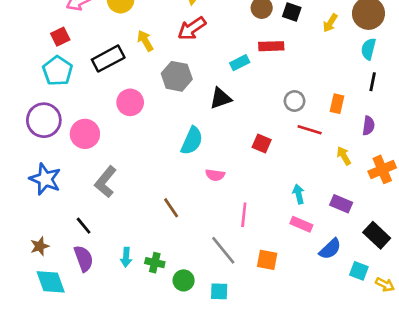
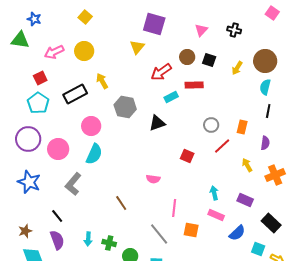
red arrow: (192, 28) -> (161, 72), moved
red line: (310, 130) -> (222, 146), turned -60
cyan semicircle: (192, 141) -> (94, 154), moved
orange square: (267, 260) -> (191, 230), moved

